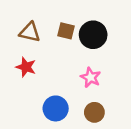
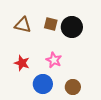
red star: (26, 67) -> (22, 63), moved
pink star: (91, 77) -> (54, 60), moved

